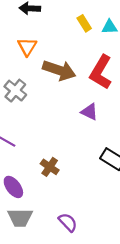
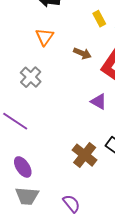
brown arrow: (59, 70) -> (82, 53), moved, size x0.6
brown cross: (50, 167) -> (85, 155), moved, size x1.4

